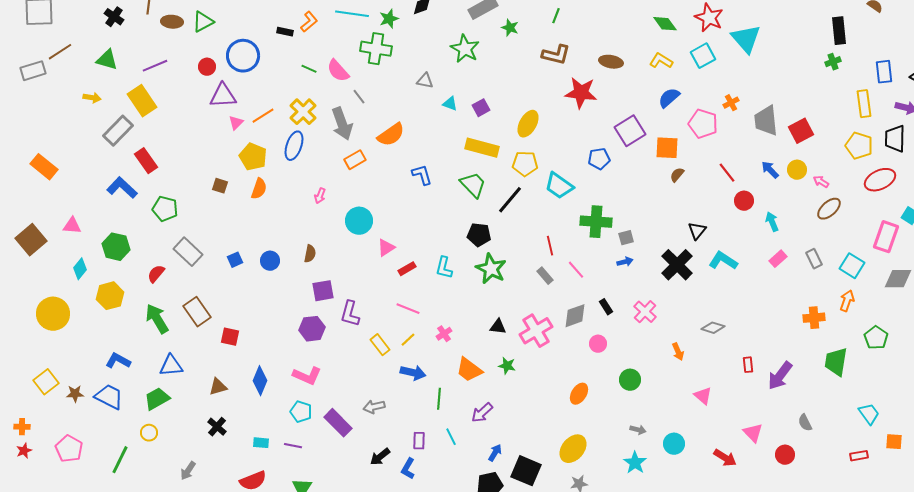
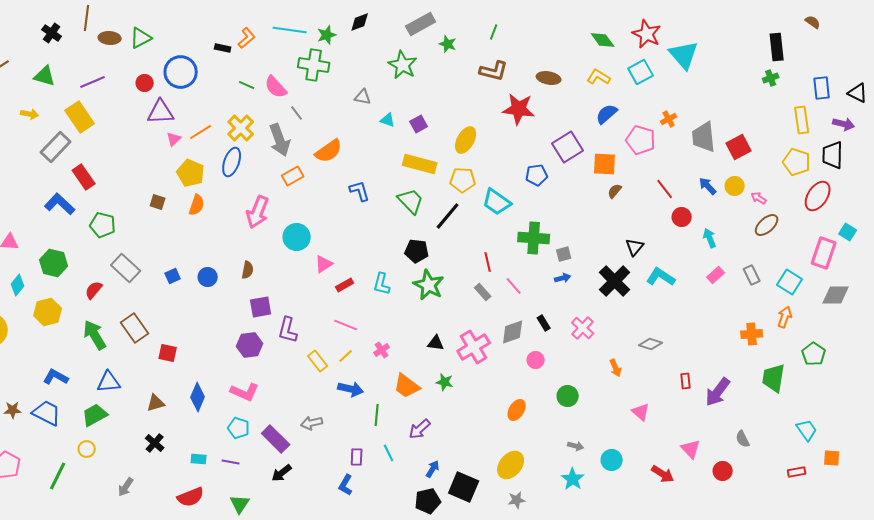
red ellipse: (880, 180) -> (818, 196), turned -32
pink arrow: (320, 196) -> (258, 212), size x2.0
black arrow: (380, 457) -> (282, 473), moved

